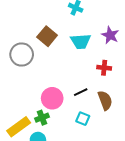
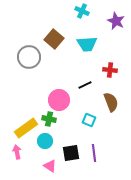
purple star: (110, 35) -> (116, 21), moved
black line: (81, 92) -> (85, 85), moved
green cross: (42, 118) -> (49, 119), turned 32

